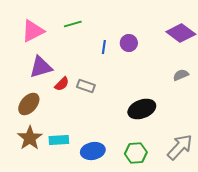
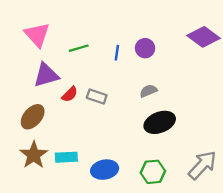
green line: (73, 24) -> (79, 48), moved
pink triangle: (33, 31) -> (37, 35), turned -45
gray semicircle: (181, 75) -> (148, 91), moved

